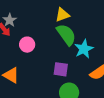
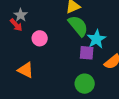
purple square: (61, 69) -> (87, 53), moved

